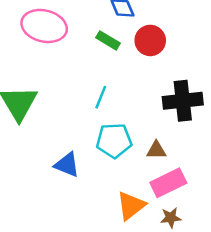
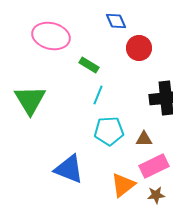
green rectangle: (108, 40) -> (89, 65), moved
blue triangle: (67, 165) -> (69, 169), moved, size x1.4

